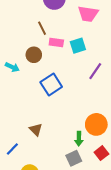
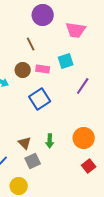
pink rectangle: (56, 42) -> (43, 69), moved
green arrow: (79, 139) -> (50, 141), moved
gray square: (74, 158) -> (33, 161), moved

